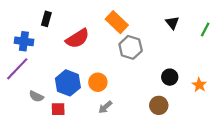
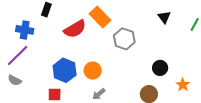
orange rectangle: (117, 22) -> (100, 17), moved
orange star: (199, 85) -> (183, 85), moved
gray semicircle: (36, 96) -> (15, 80), moved

